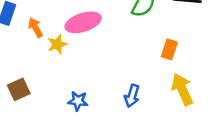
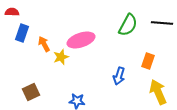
blue arrow: (132, 96) -> (119, 76), moved

